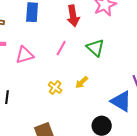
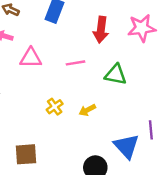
pink line: (61, 48) -> (75, 63), turned 35
green triangle: (95, 48) -> (116, 75), turned -48

